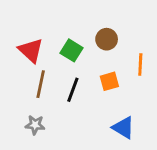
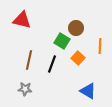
red triangle: (31, 50) -> (22, 20), moved, turned -30
green square: (71, 50) -> (62, 41), moved
orange square: (109, 81) -> (78, 58), turned -32

